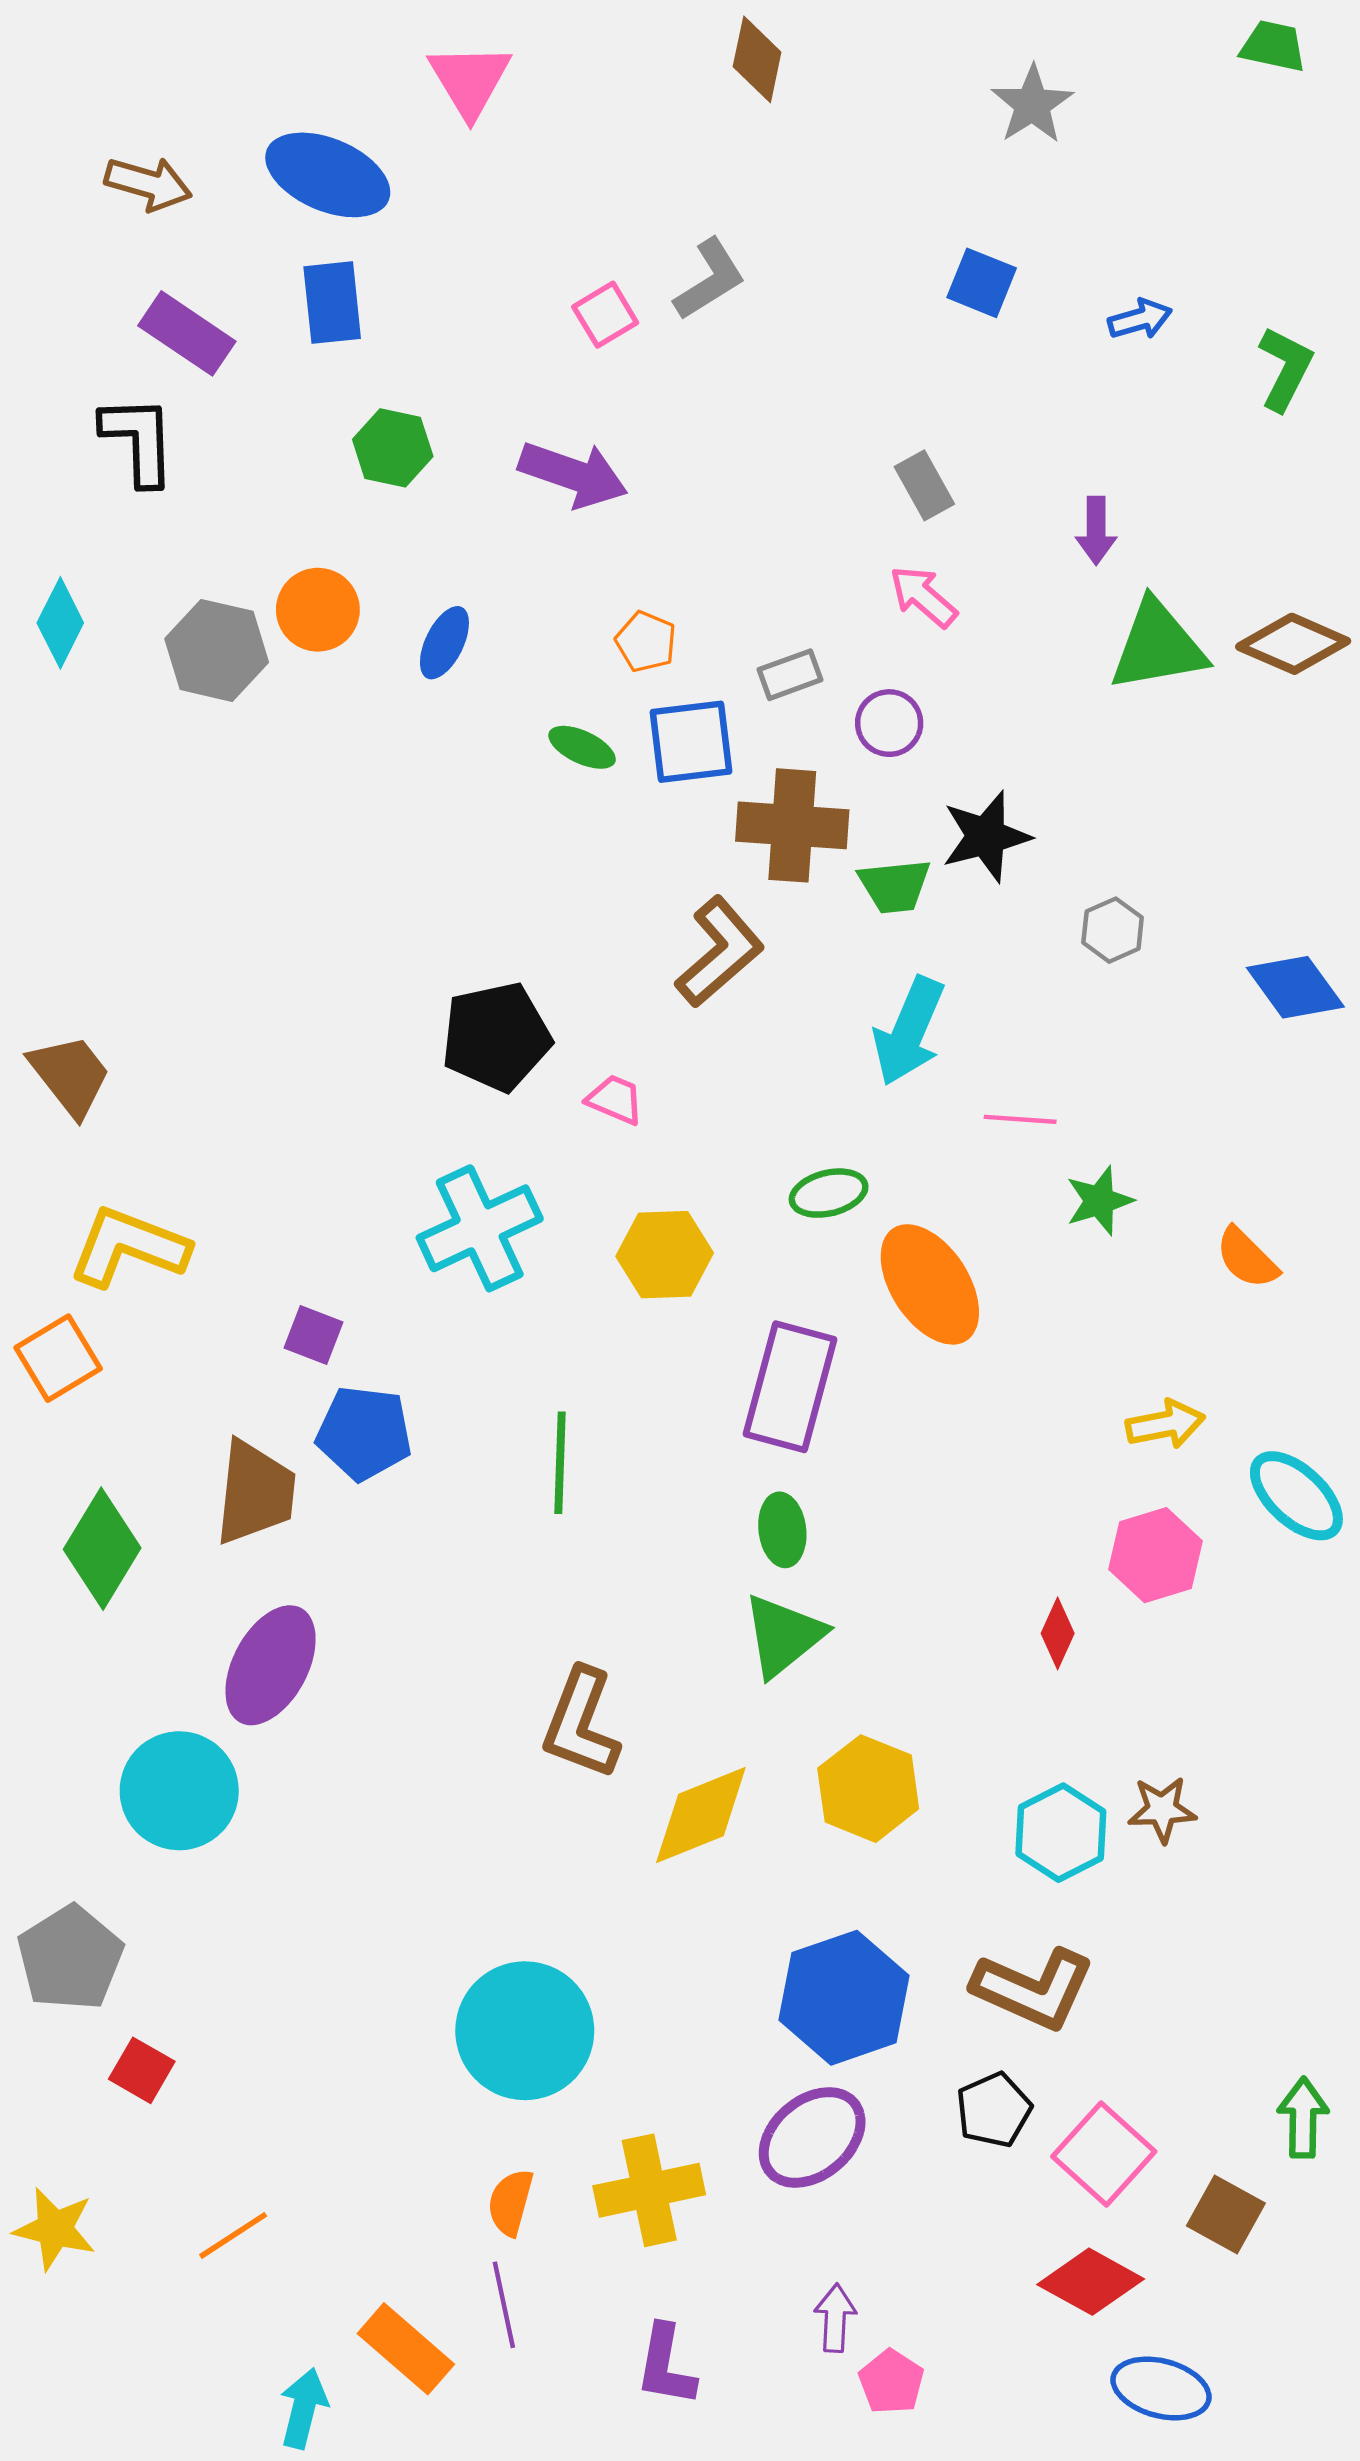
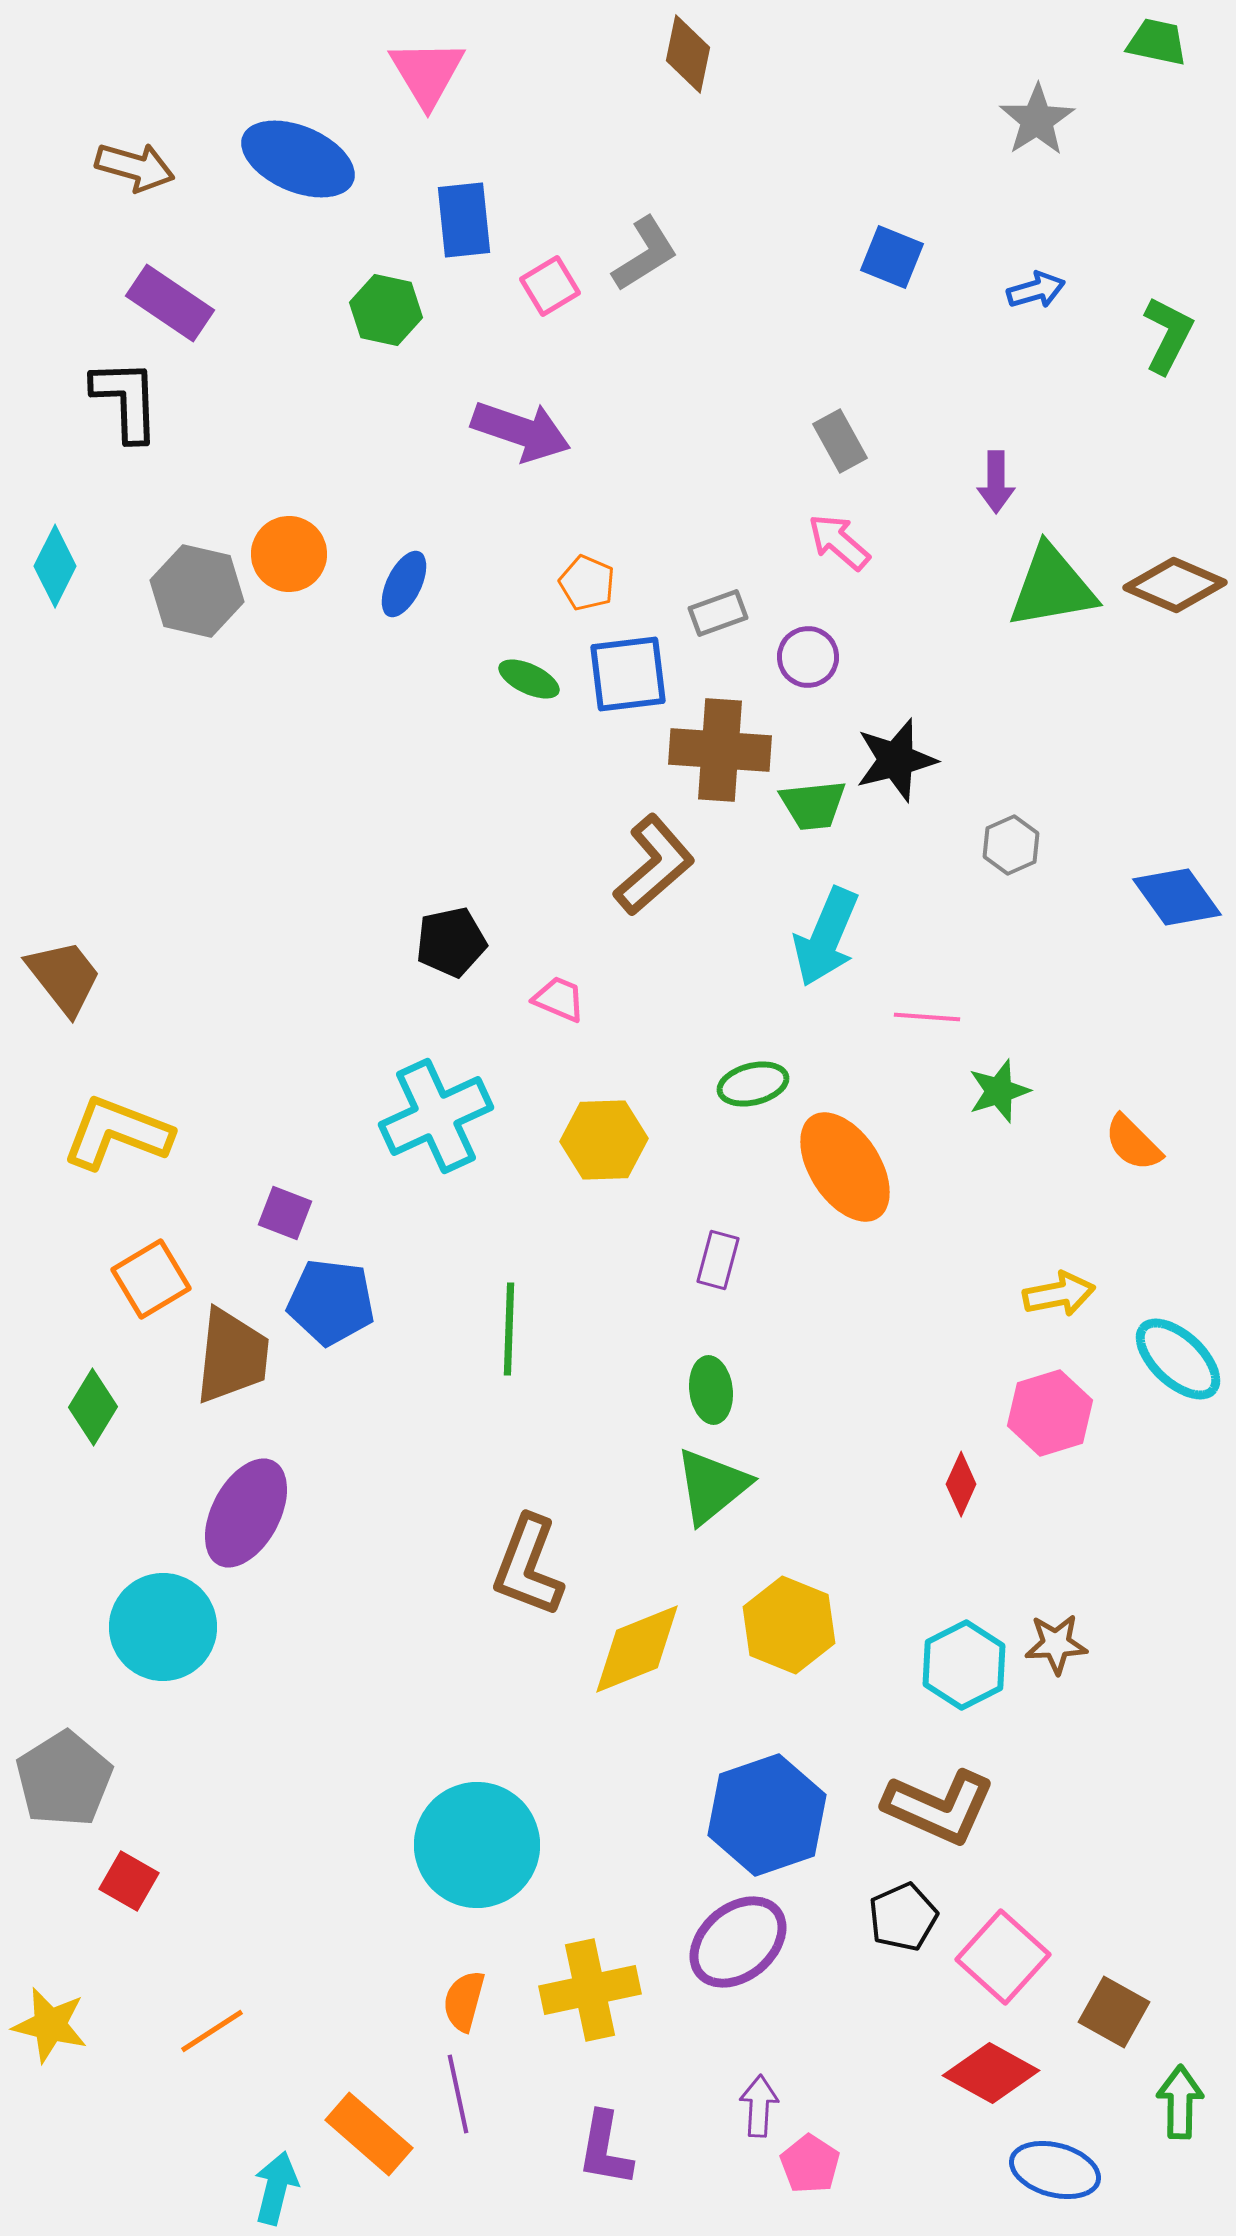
gray star: (1032, 104) -> (1037, 120), moved
blue rectangle: (332, 303) -> (464, 220), moved
green hexagon: (393, 448) -> (386, 310), moved
black pentagon: (496, 1037) -> (451, 942), size x0.7
orange square: (58, 1358) -> (151, 1279), moved
purple rectangle: (790, 1387) -> (718, 1260), size x0.5
green diamond: (102, 1549) -> (93, 1407), size x0.7
green arrow: (1303, 2118) -> (1180, 2102), moved

